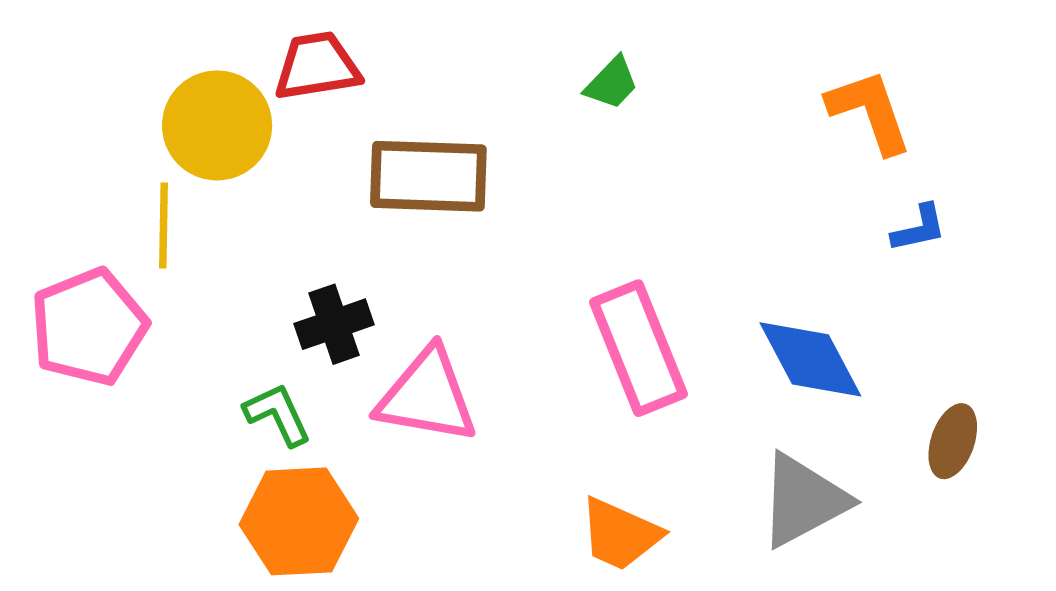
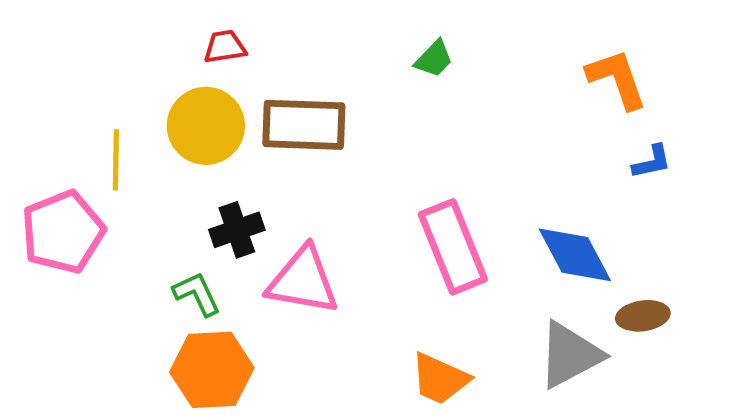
red trapezoid: (317, 66) -> (225, 47), size x0.7
yellow circle: (217, 125) -> (206, 126), moved
brown ellipse: (953, 441) -> (643, 316), moved, turned 63

